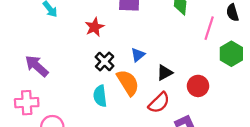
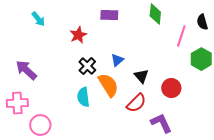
black triangle: (165, 73) -> (141, 76), turned -42

